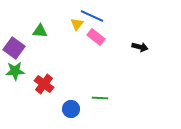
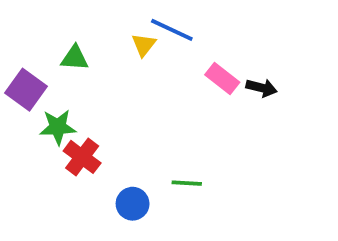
pink rectangle: (96, 37) -> (222, 78), moved
green star: (15, 71) -> (58, 127), moved

